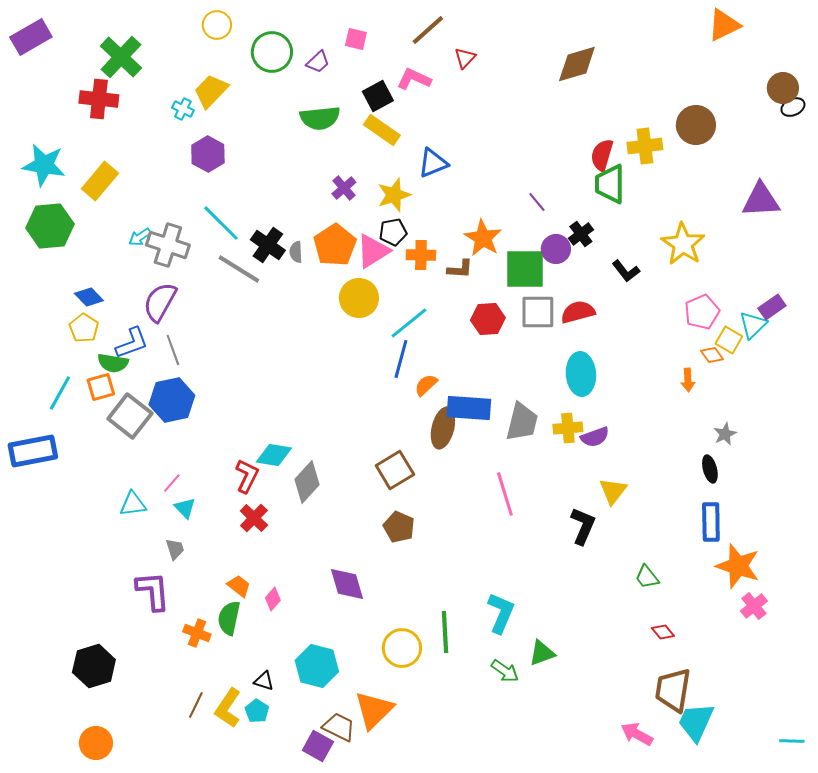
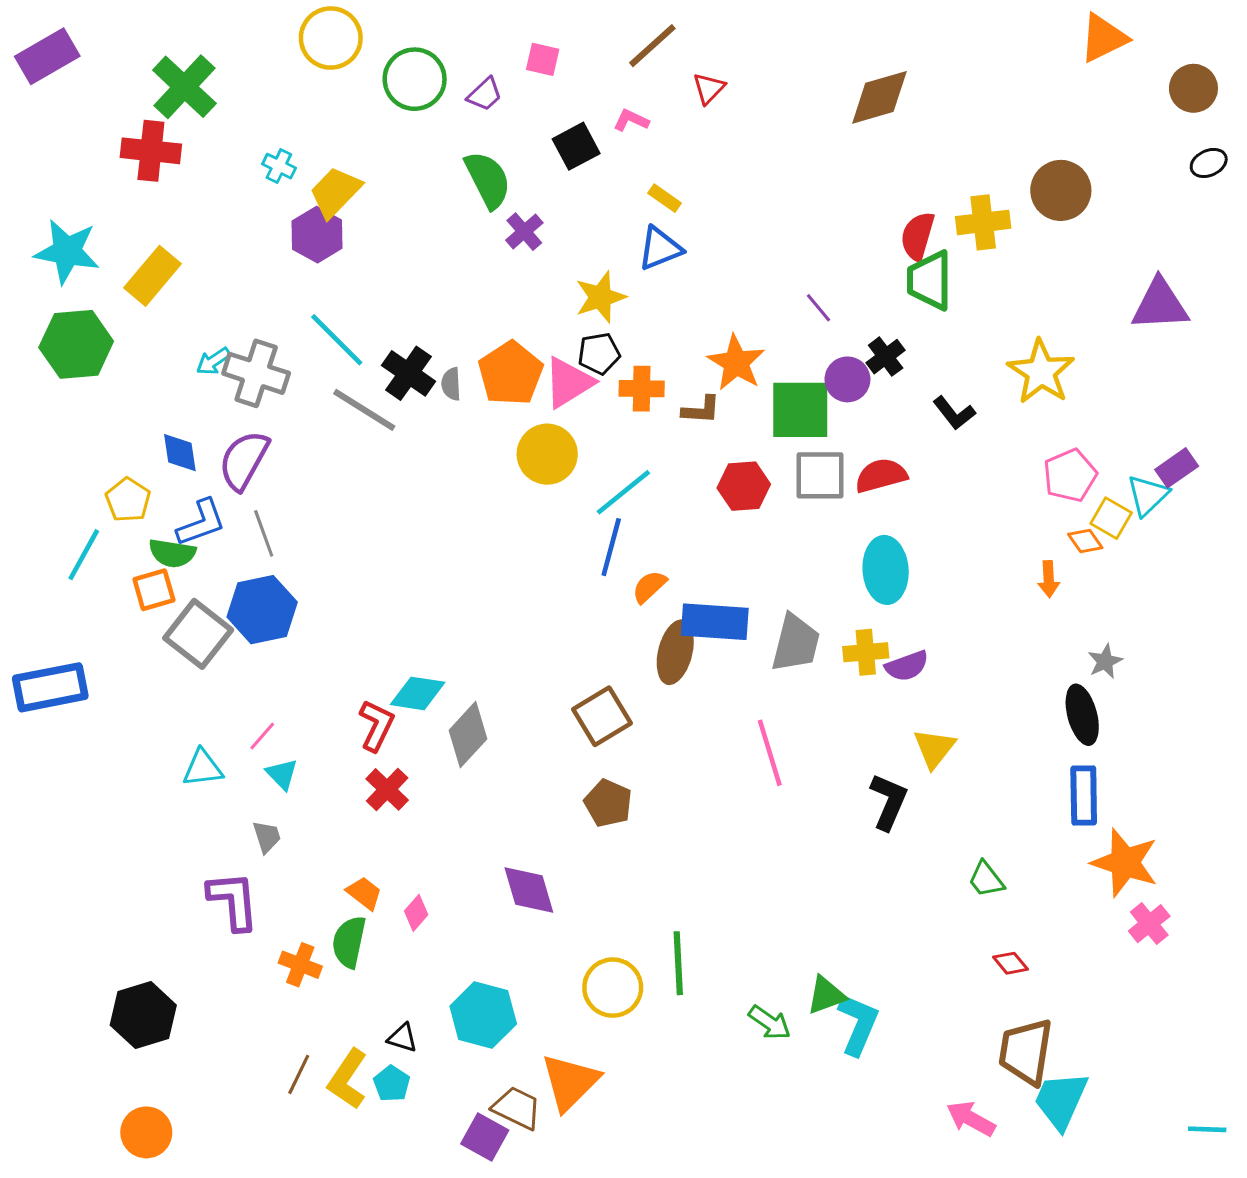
yellow circle: (217, 25) -> (331, 38), size x1.4
pink L-shape: (414, 79) -> (631, 120), size x0.7
brown circle: (783, 88) -> (1193, 88), moved
yellow trapezoid: (211, 91) -> (335, 192), moved
green semicircle: (320, 118) -> (488, 180), turned -111
yellow rectangle: (382, 130) -> (665, 198), moved, size x0.6
purple cross: (344, 188) -> (524, 232), moved
blue diamond: (89, 297) -> (180, 453), moved, turned 36
cyan line: (60, 393) -> (84, 555), moved
black ellipse: (710, 469) -> (1082, 715), size x1.4
cyan L-shape: (501, 613) -> (858, 1024), moved

